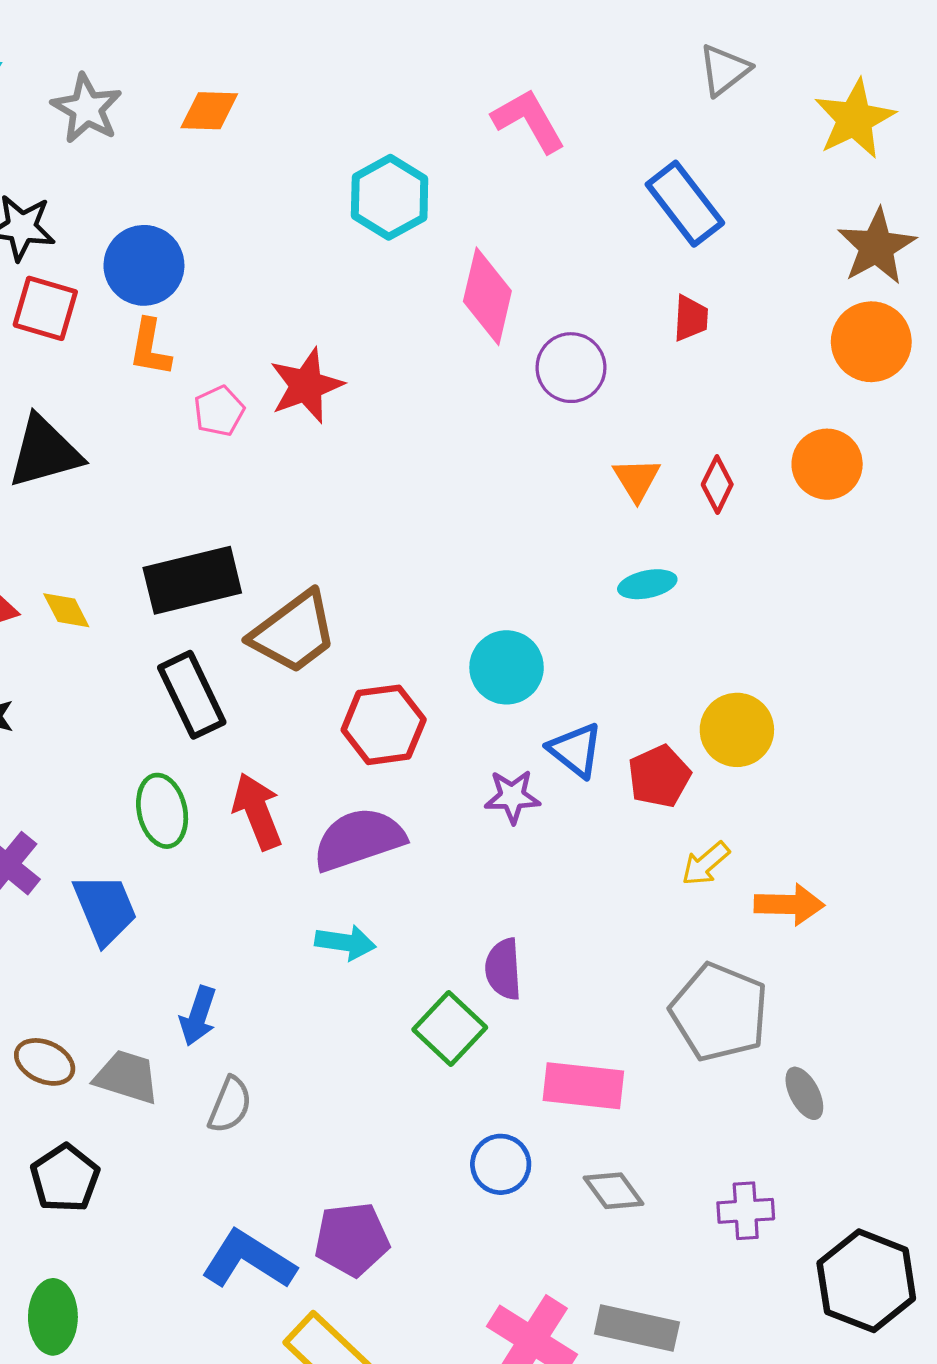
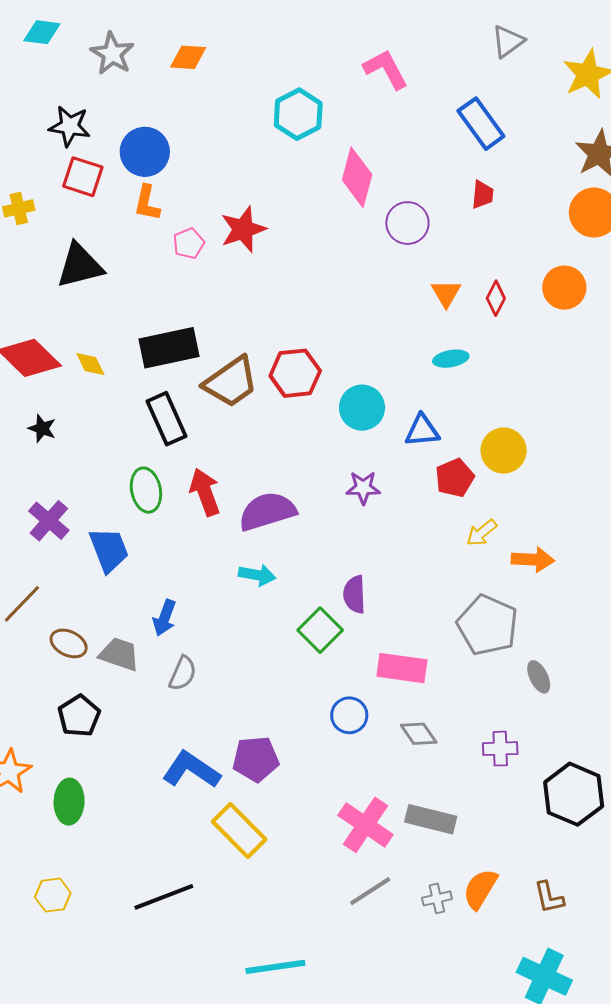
red hexagon: (384, 725) -> (295, 373), moved
blue triangle: (575, 750) -> (422, 431), moved, turned -45

